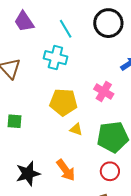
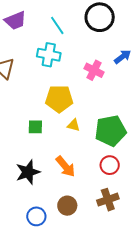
purple trapezoid: (24, 21) -> (15, 21), turned -75
pink cross: (104, 91) -> (94, 70), moved
green square: (15, 121) -> (35, 127), moved

